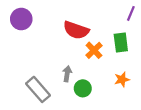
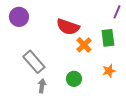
gray arrow: (67, 74) -> (42, 86), moved
gray rectangle: (38, 89) -> (34, 62), moved

